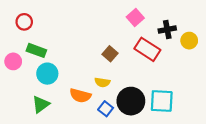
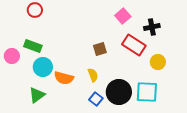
red circle: (24, 22) -> (35, 10), moved
yellow circle: (189, 41) -> (158, 62), moved
brown square: (110, 54) -> (100, 49), turned 32
yellow semicircle: (102, 82) -> (93, 75), turned -120
orange semicircle: (80, 96) -> (64, 78), moved

